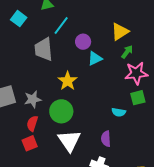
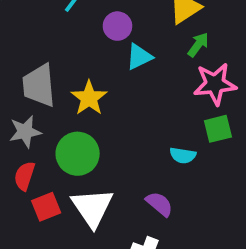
gray trapezoid: (44, 49) -> (39, 85), moved
purple semicircle: (106, 139) -> (159, 204), turned 133
red square: (30, 143) -> (46, 207), moved

